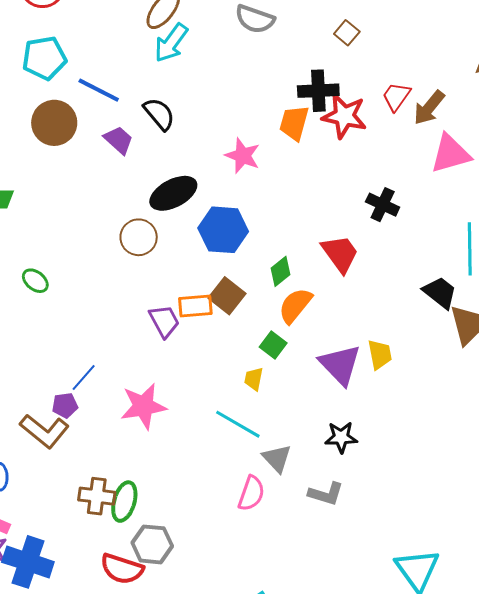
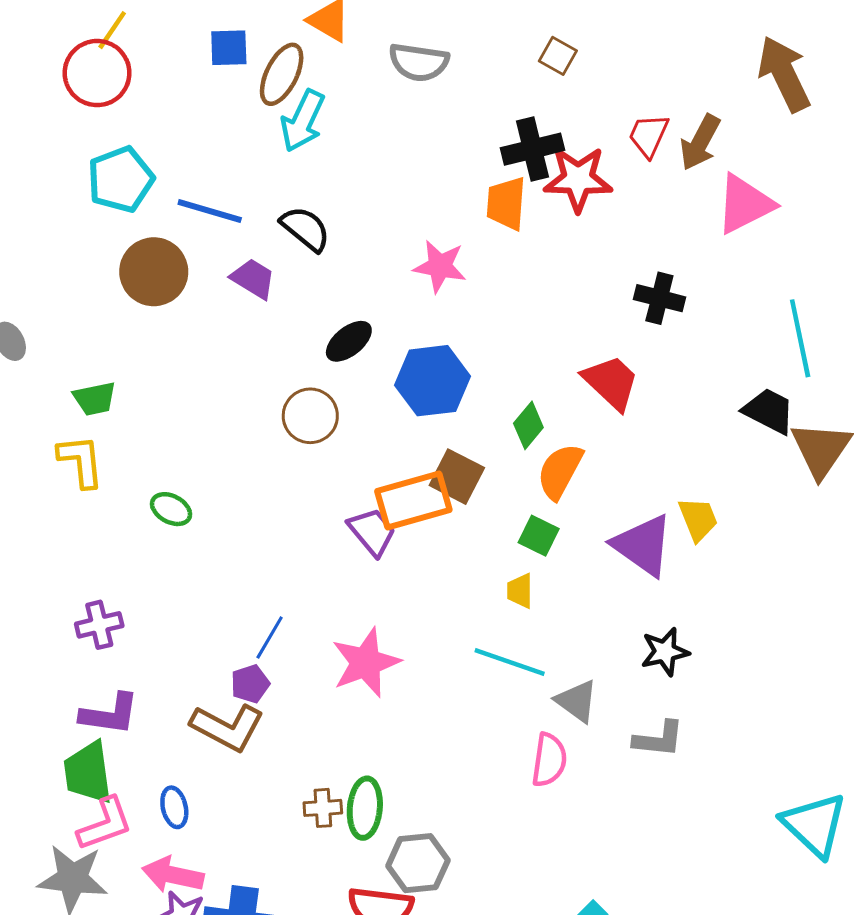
black ellipse: (173, 193) -> (349, 341), size x0.7
orange rectangle: (195, 306) -> (413, 500), size x1.4
brown cross: (97, 496) -> (323, 808), size x0.7

